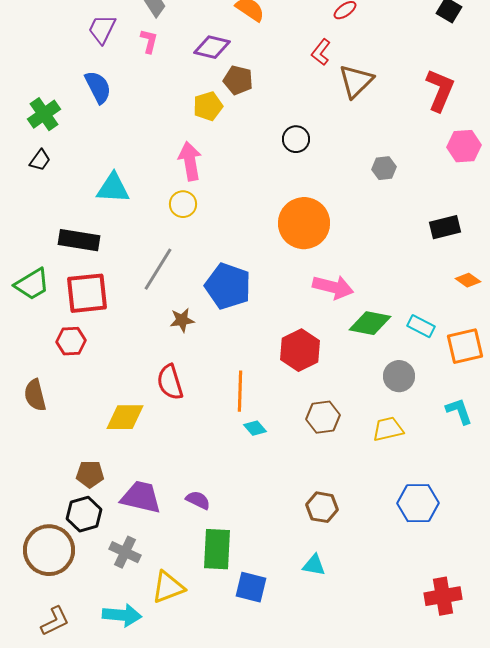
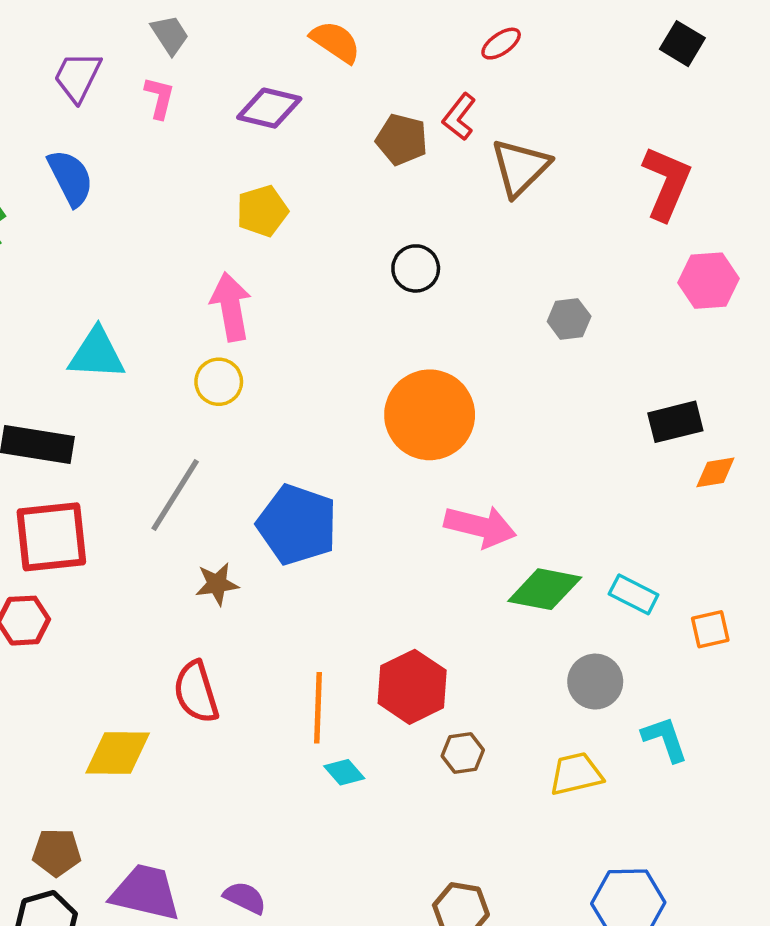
brown pentagon: (238, 80) -> (402, 139), moved
orange diamond: (468, 280) -> (715, 472), moved, turned -45
orange square: (465, 346) -> (710, 629), size x0.6
red hexagon: (300, 350) -> (412, 687), moved
cyan L-shape: (459, 411) -> (665, 739), moved
brown hexagon: (323, 417) -> (463, 753), size x0.7

